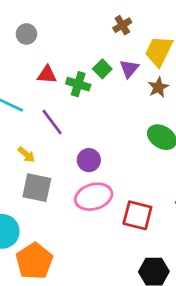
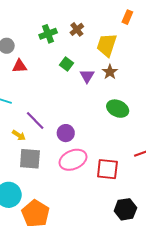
purple triangle: (129, 69) -> (87, 76), moved
red triangle: (47, 75) -> (20, 66), moved
green cross: (78, 84) -> (48, 34), moved, turned -30
purple line: (52, 122) -> (35, 120), moved

